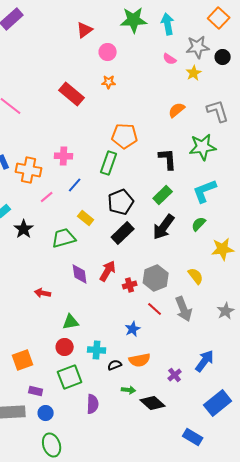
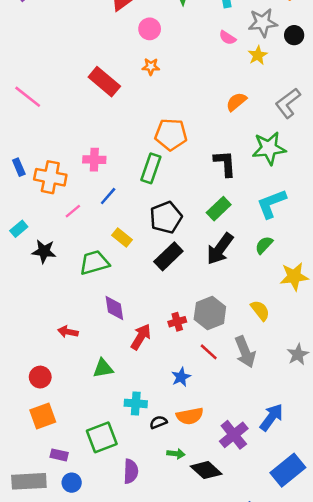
gray L-shape: (218, 111) -> (288, 103), turned -110
black star: (24, 229) -> (44, 251), turned -30
red arrow: (108, 271) -> (141, 337), moved
red circle: (65, 347) -> (40, 377), moved
purple cross: (175, 375) -> (234, 435), size x1.6

